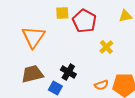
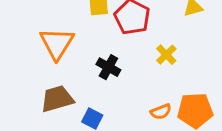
black cross: (68, 72) -> (108, 67), moved

